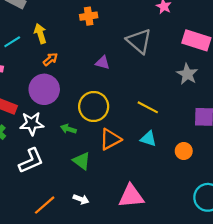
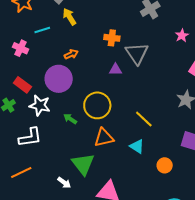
orange cross: (89, 16) -> (112, 38), moved
yellow arrow: (40, 34) -> (69, 17), moved, turned -30
gray triangle: (139, 41) -> (137, 53), moved
purple triangle: (103, 63) -> (115, 70), turned -32
green triangle: (82, 161) -> (83, 164), moved, size x1.4
orange line: (45, 205) -> (21, 172), moved

